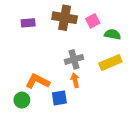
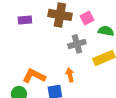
gray cross: (74, 59) -> (77, 44), moved

